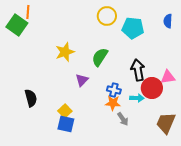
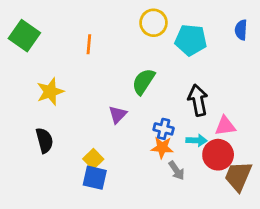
orange line: (28, 12) -> (89, 44), moved
yellow star: (65, 52) -> (50, 92), moved
pink triangle: (168, 77) -> (225, 126), moved
red circle: (152, 88) -> (218, 155), moved

